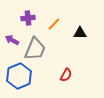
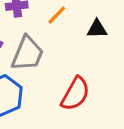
red semicircle: (66, 75) -> (75, 94), size x1.6

